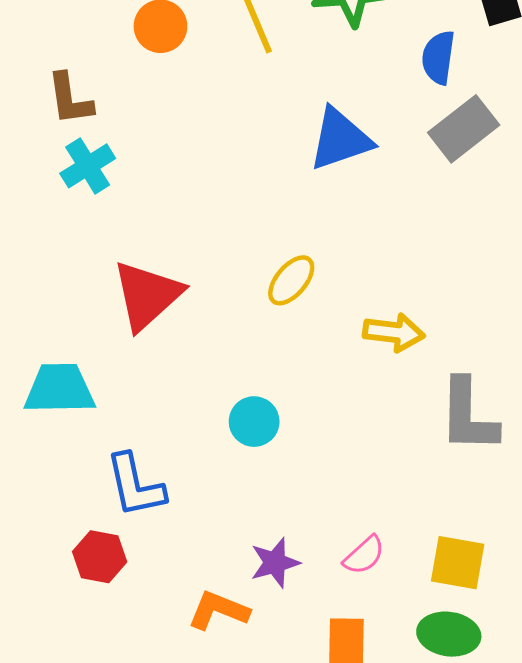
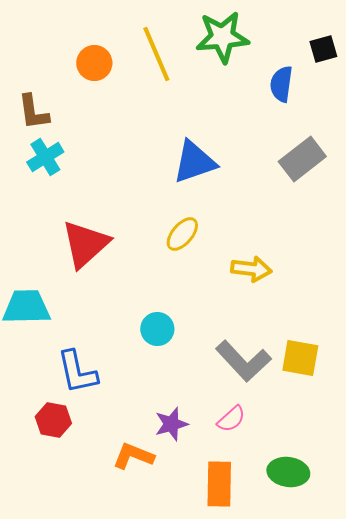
gray rectangle: (464, 129) -> (302, 159), moved
blue triangle: (340, 139) -> (194, 162), moved
gray L-shape: (468, 416) -> (243, 361), moved, turned -44
yellow square: (458, 563) -> (300, 358), moved

